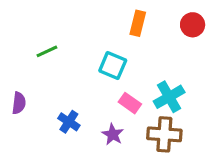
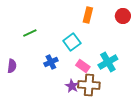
cyan square: (113, 65) -> (72, 42), turned 30
blue cross: (69, 122) -> (51, 62), moved, turned 32
brown cross: (164, 134) -> (89, 85), moved

